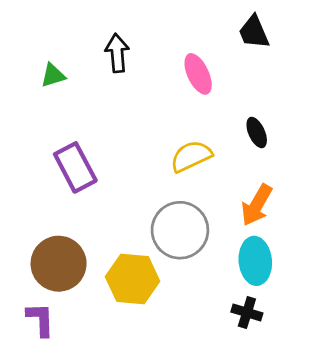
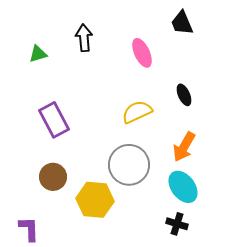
cyan ellipse: (255, 261) -> (183, 187), turned -32
brown circle: (59, 264) -> (53, 177), moved, size x0.7

